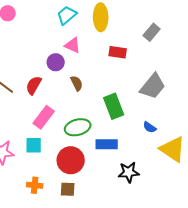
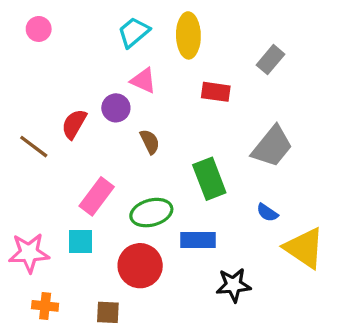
red semicircle: (34, 85) -> (74, 124), moved
orange cross: (35, 185) -> (45, 306), moved
brown square: (68, 189) -> (108, 312), moved

